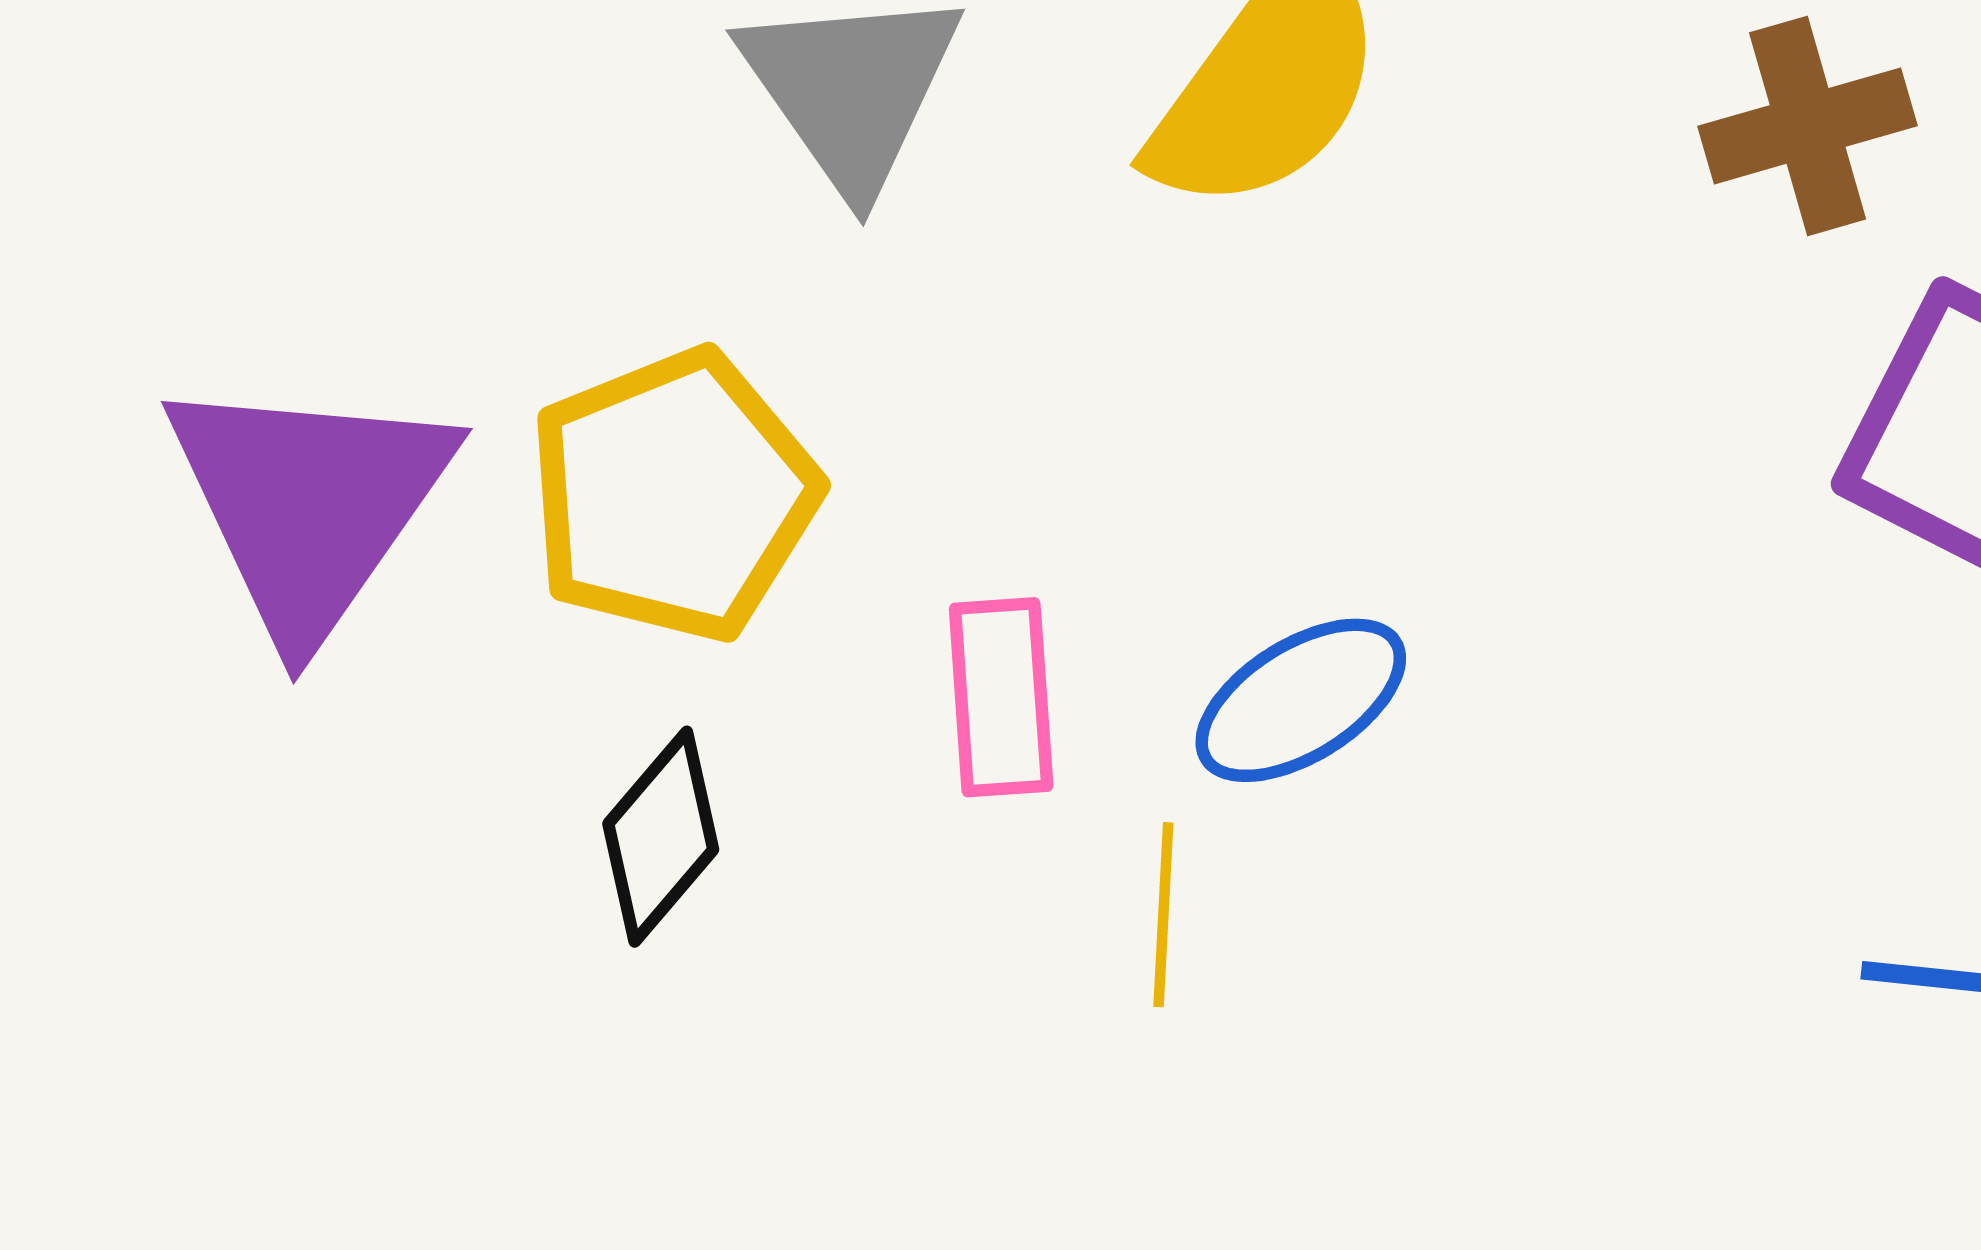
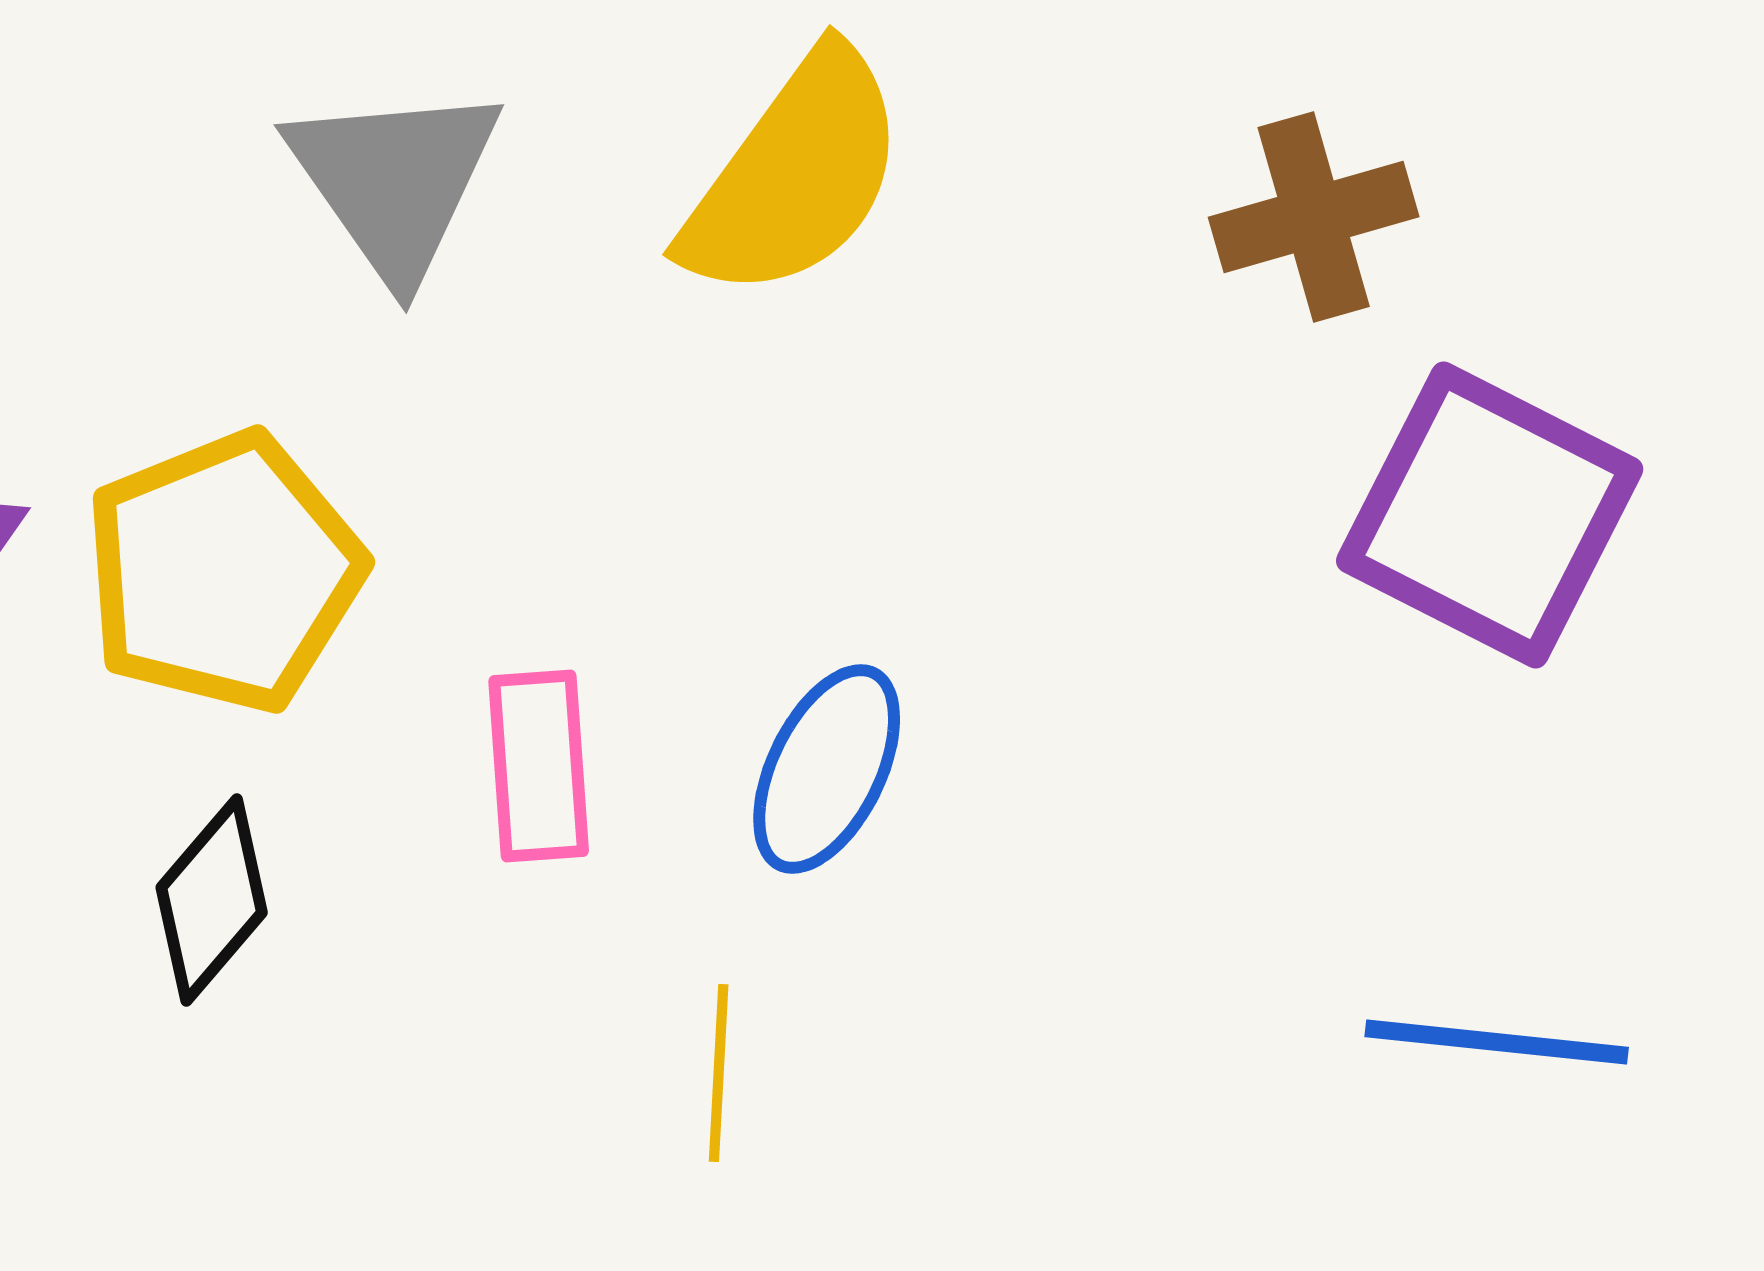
blue ellipse: (1301, 700) -> (827, 769), turned -32
yellow line: (1163, 915) -> (719, 1073), moved

